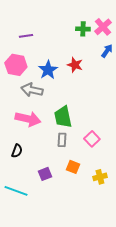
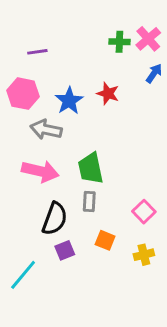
pink square: (92, 139) -> (144, 212), moved
black semicircle: (17, 151) -> (55, 219), moved, size x1.6
cyan line: (16, 191) -> (23, 275), turned -70

